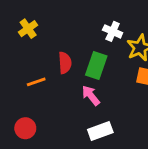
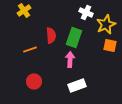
pink arrow: (91, 95) -> (70, 59), turned 42
red circle: (25, 128) -> (34, 81), moved

